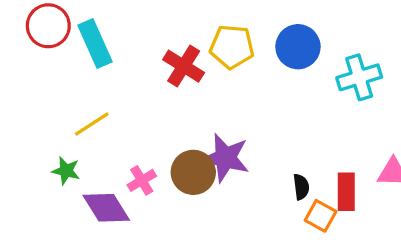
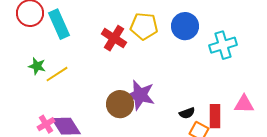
green star: (66, 171) -> (37, 66), moved
pink cross: (142, 180) -> (46, 124), moved
black semicircle: (301, 187) -> (187, 113), turned 77

